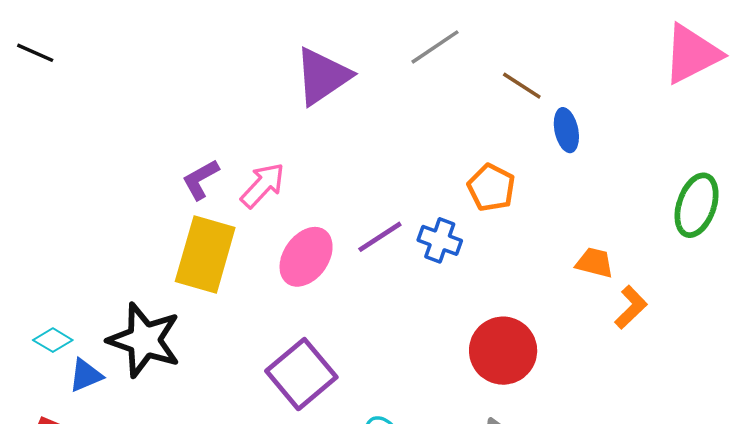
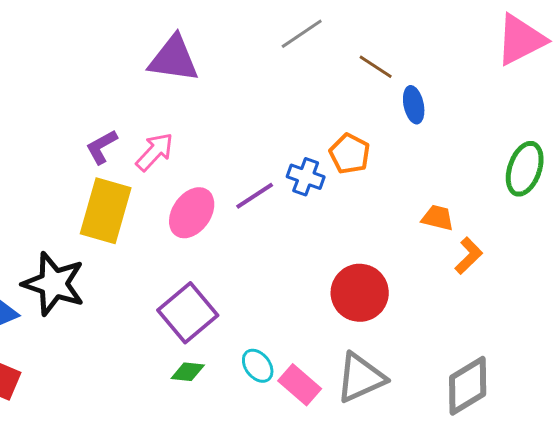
purple triangle: (322, 76) -> (174, 59), moved, turned 42
blue cross: (440, 240) -> (306, 177), moved

